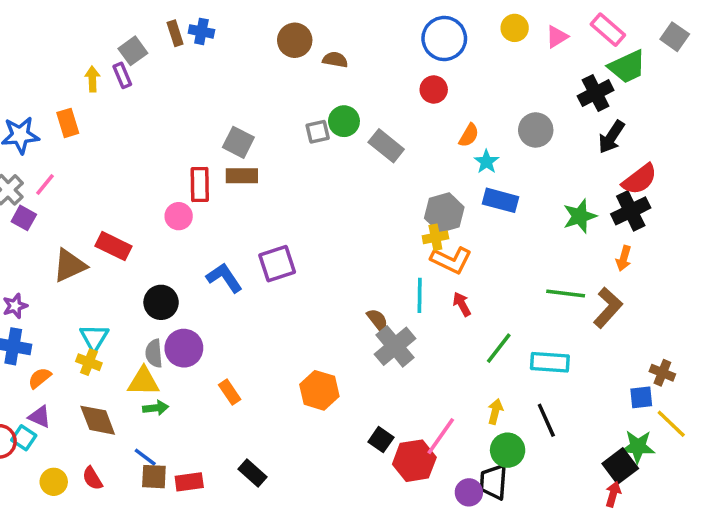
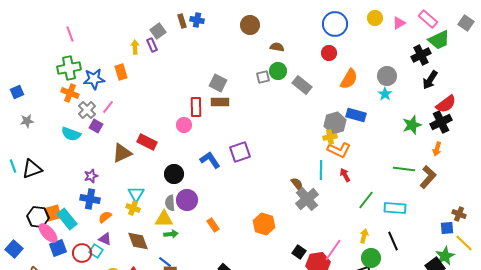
brown semicircle: (335, 60) -> (277, 47), moved
orange semicircle: (469, 135) -> (349, 79), size x1.5
cyan star: (486, 162) -> (385, 94), moved
blue rectangle: (501, 200) -> (356, 115), moved
green star: (638, 447) -> (445, 256), turned -30

